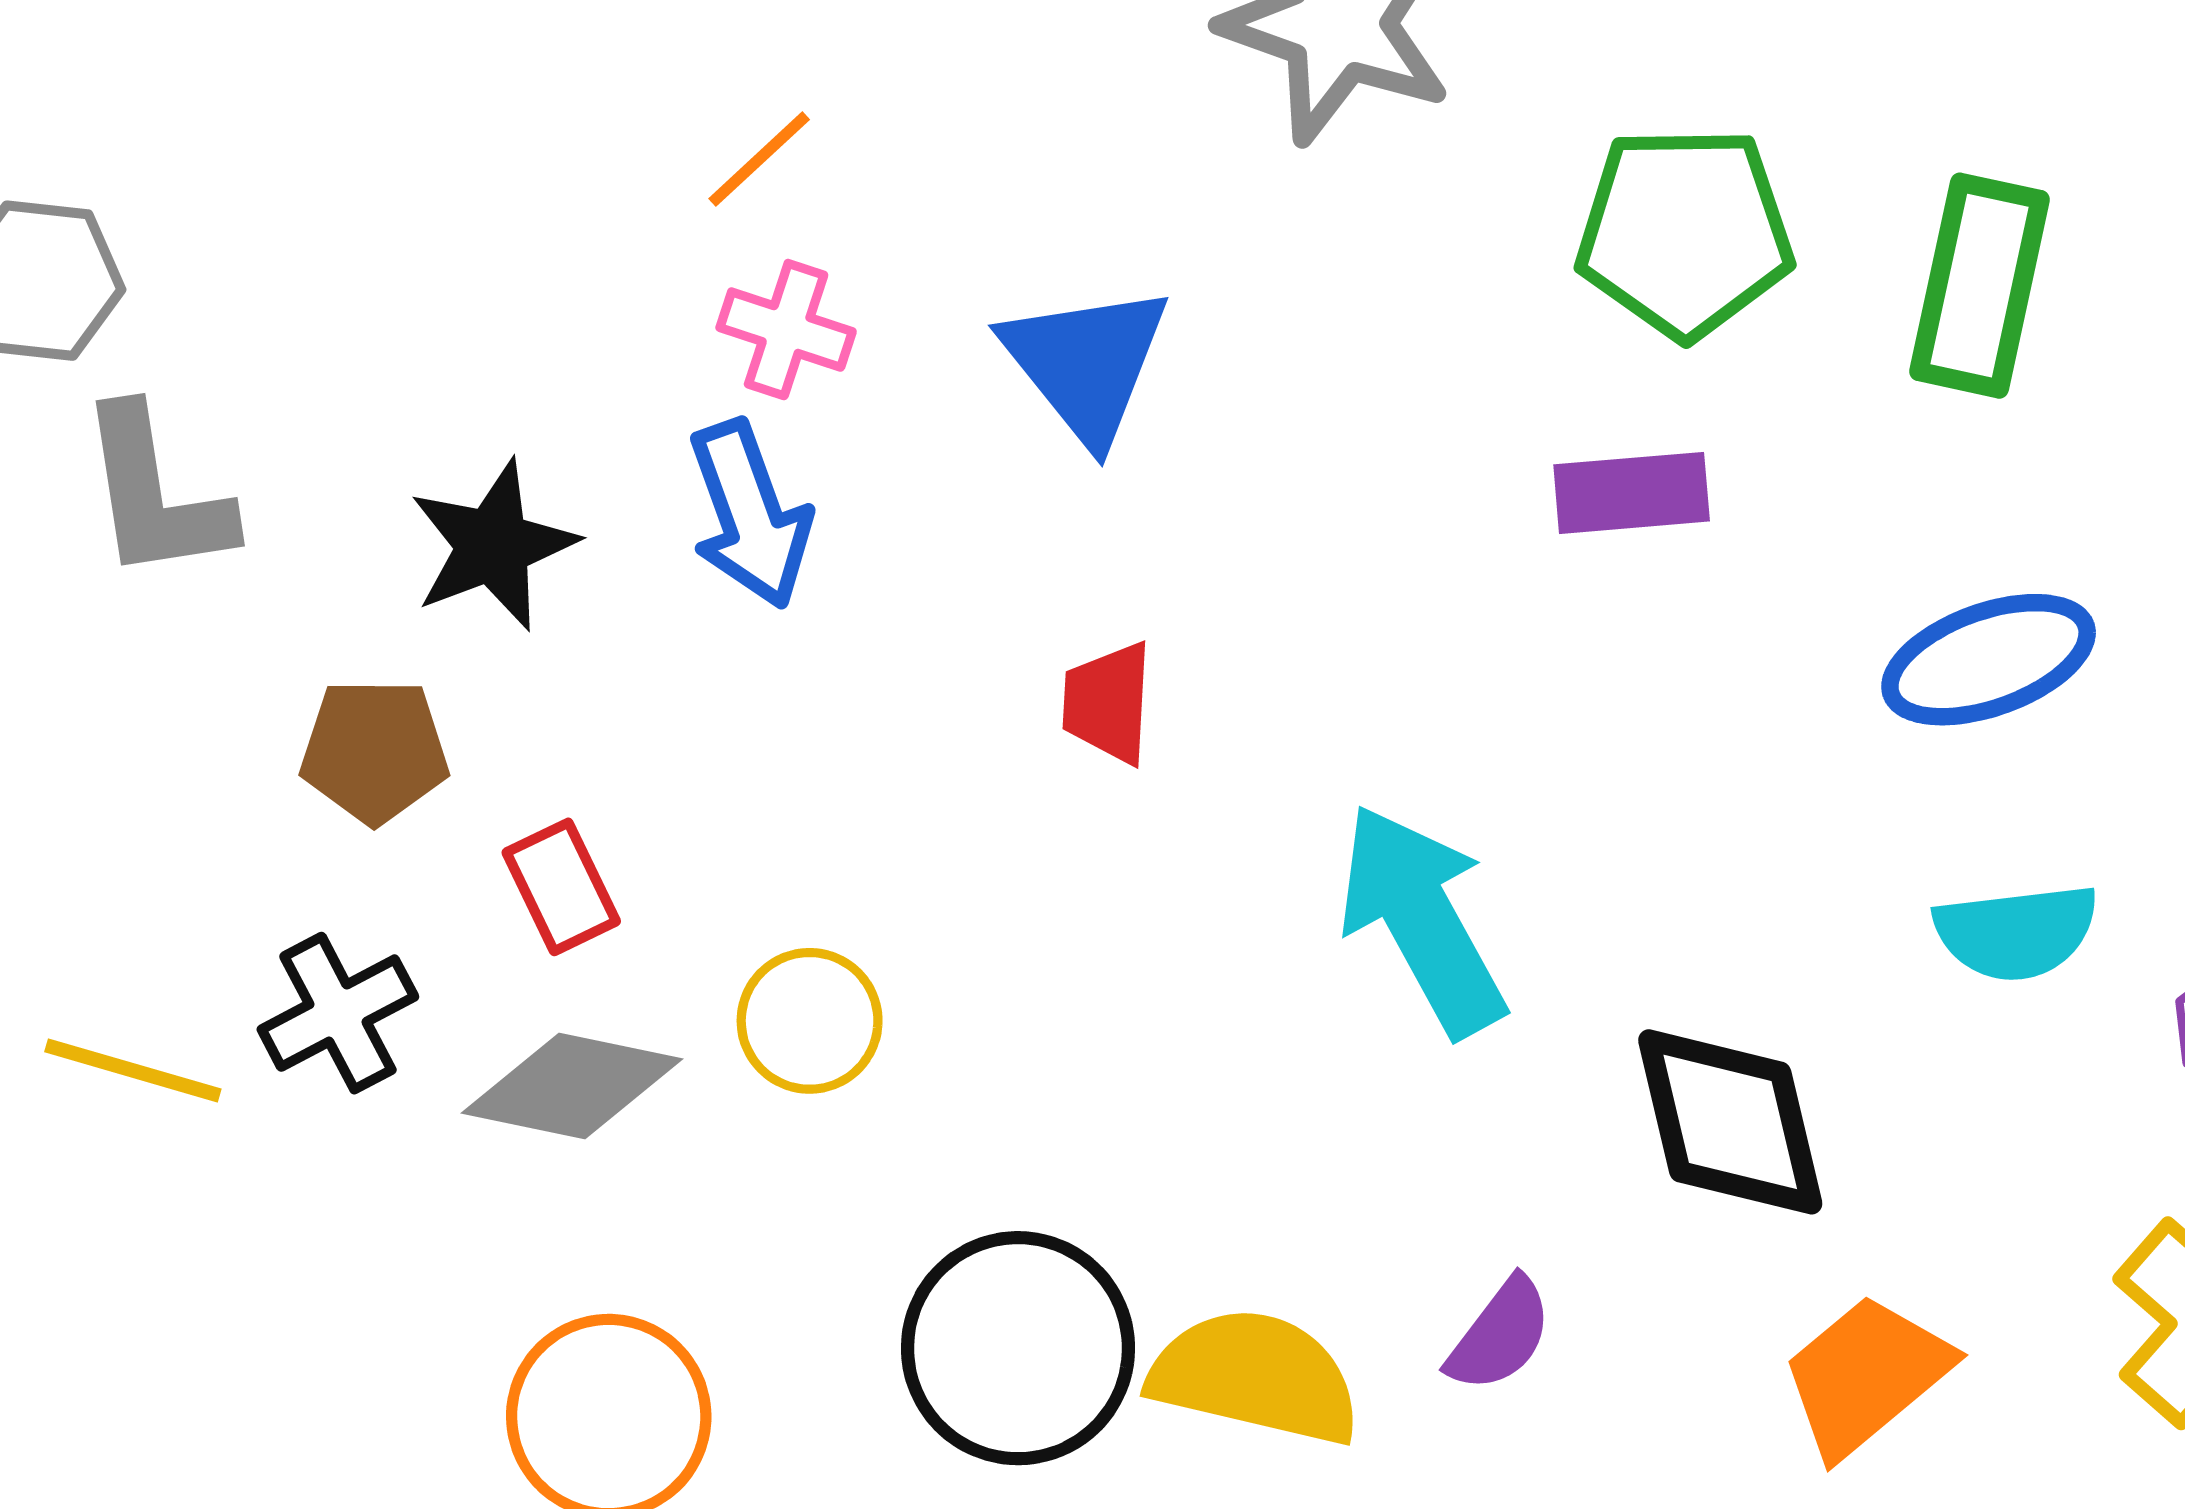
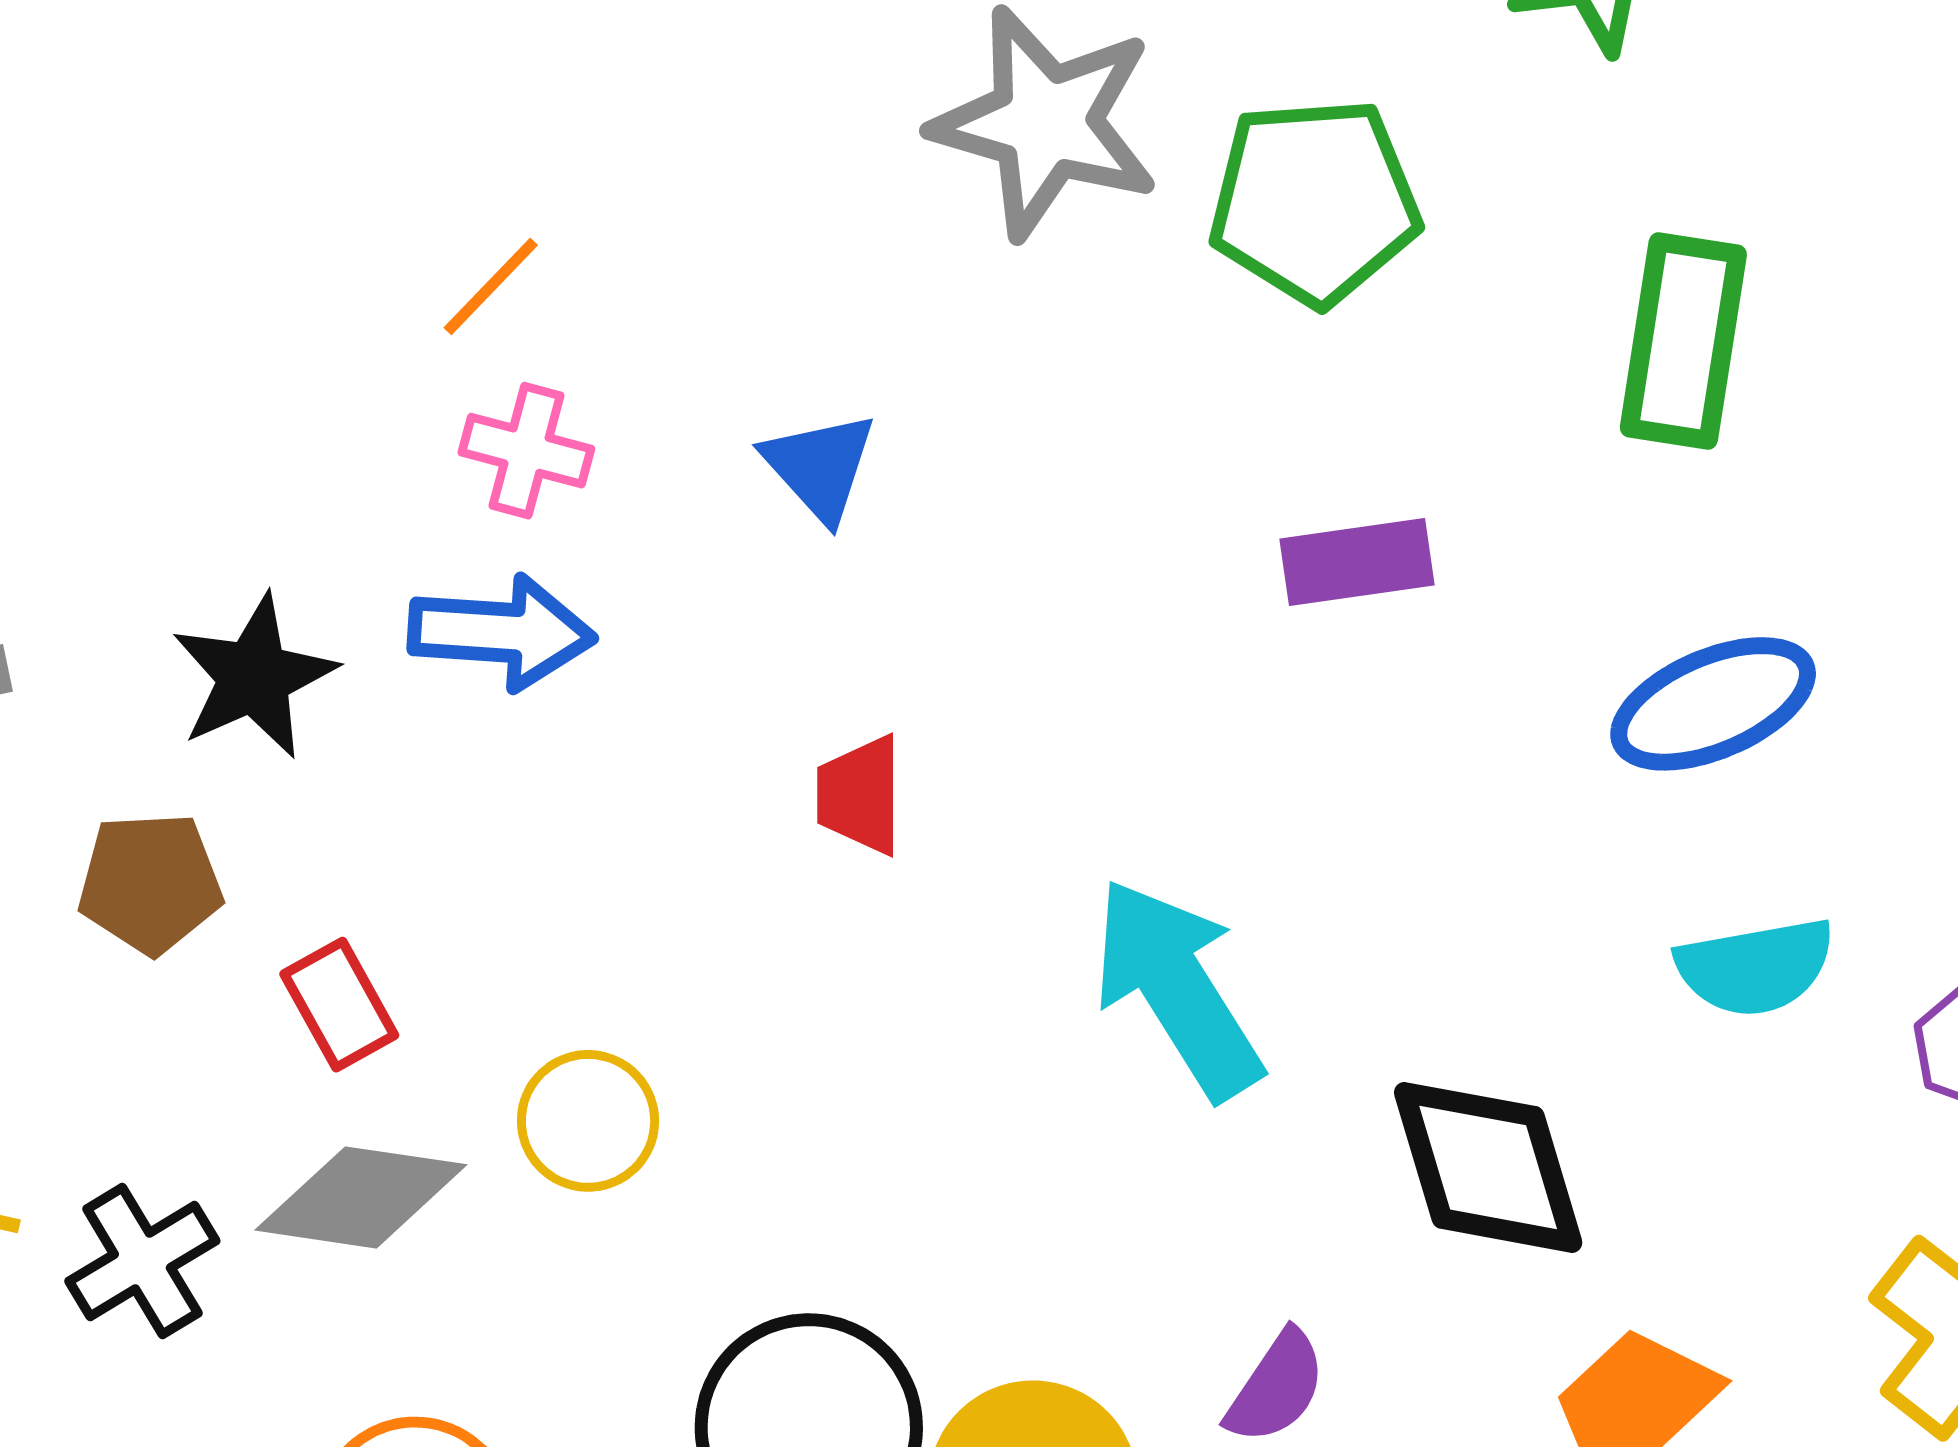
green pentagon: (1685, 232) -> (1314, 201), moved
blue triangle: (1086, 363) -> (820, 467), size x0.7
blue arrow: (750, 514) -> (502, 632), turned -63
black cross: (338, 1013) -> (142, 1261), moved

